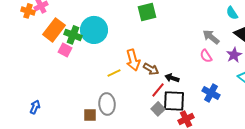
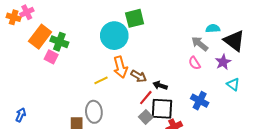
cyan semicircle: (232, 13) -> (213, 28), moved, turned 120
cyan circle: (94, 30) -> (114, 36), moved

